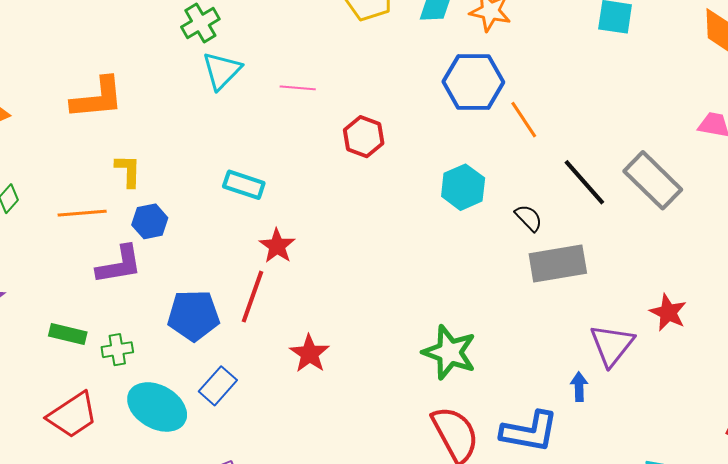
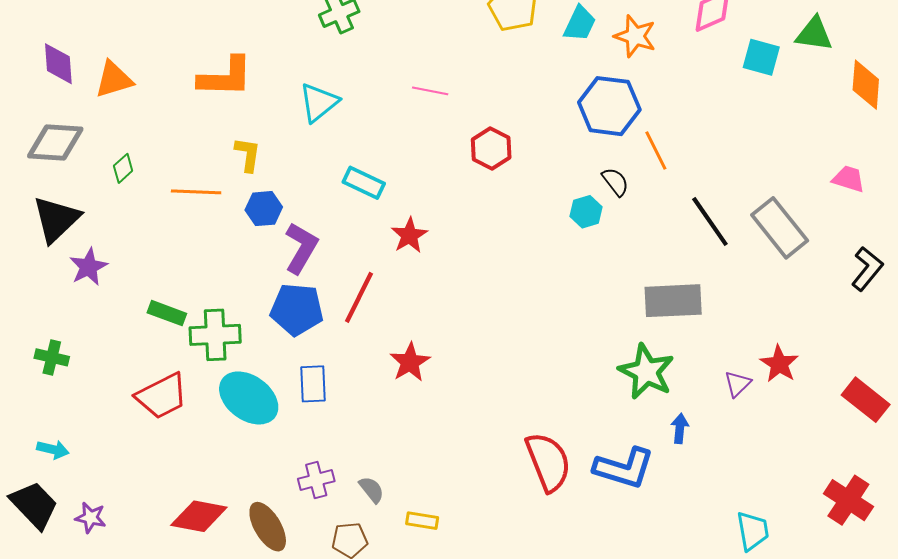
cyan triangle: (222, 71) -> (319, 102), moved
cyan hexagon: (463, 187) -> (586, 212), size x0.7
black semicircle: (529, 218) -> (615, 182), moved
red star: (277, 246) -> (409, 235), moved
purple L-shape: (119, 265) -> (301, 248), moved, turned -57
purple triangle: (612, 345) -> (738, 384), moved, size x0.6
green cross: (117, 350) -> (215, 335), size x1.6
green star: (449, 352) -> (646, 372), moved
blue rectangle: (218, 386) -> (313, 384), turned -51

